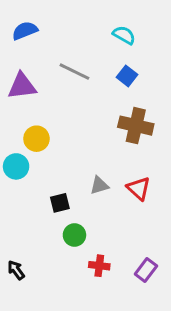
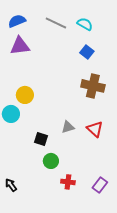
gray line: (74, 72) -> (56, 23), moved
purple triangle: (22, 86) -> (20, 46), moved
black square: (60, 203) -> (41, 139), turned 32

